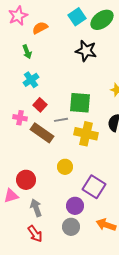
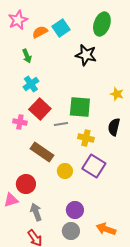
cyan square: (77, 17) -> (61, 28), moved
green ellipse: (102, 20) -> (102, 24), turned -35
red square: (40, 105) -> (40, 109), size x1.5
brown rectangle: (42, 133) -> (42, 152), moved
yellow cross: (86, 134) -> (86, 138), size x0.7
purple square: (94, 187) -> (94, 166), moved

